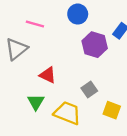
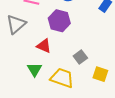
purple hexagon: (95, 45) -> (59, 21), moved

